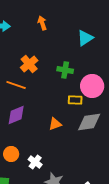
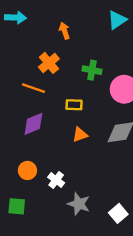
orange arrow: (42, 23) -> (64, 31), moved
cyan triangle: (85, 38) -> (117, 20), moved
yellow rectangle: (75, 100) -> (74, 105), moved

